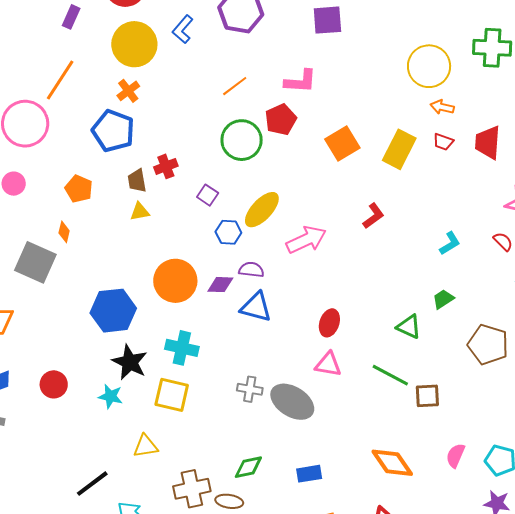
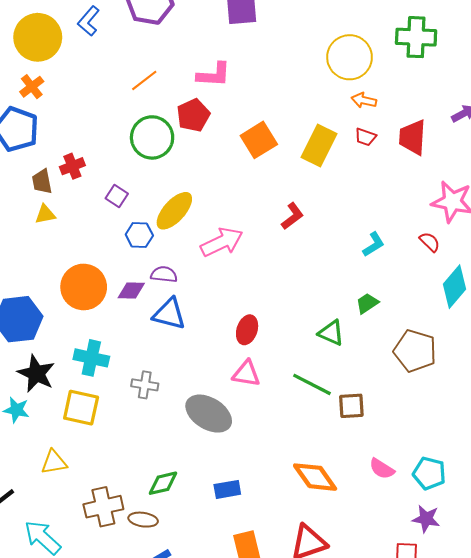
gray cross: (250, 389) -> (145, 385), moved
pink semicircle: (455, 456) -> (382, 469), turned -80

